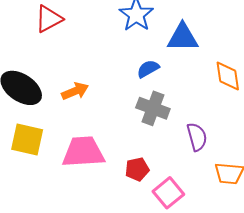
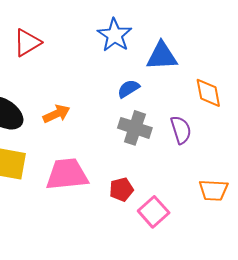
purple semicircle: (197, 137) -> (181, 130), moved

